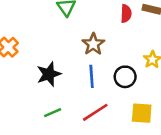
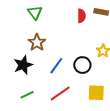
brown star: (93, 44) -> (37, 42), moved
blue line: (92, 76) -> (56, 66), turned 42

